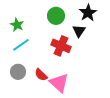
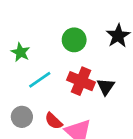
black triangle: (79, 31) -> (106, 87), moved
cyan line: (21, 45) -> (40, 80), moved

